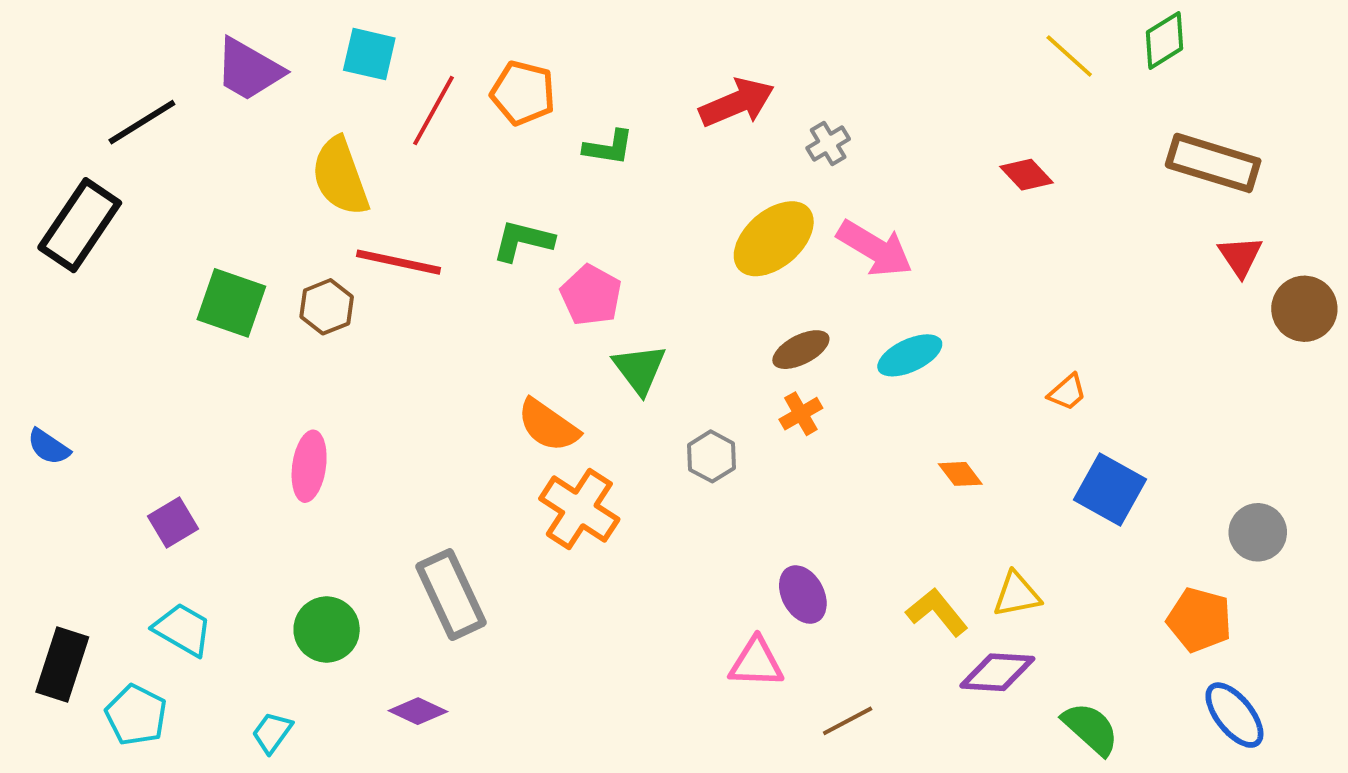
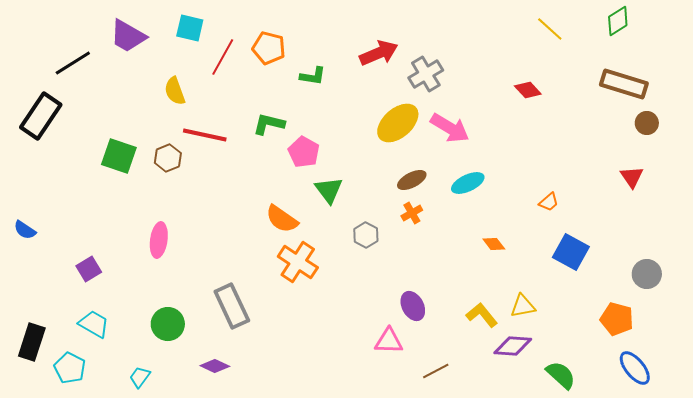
green diamond: (1164, 40) -> (618, 21), moved
gray cross: (828, 144) -> (426, 74), size x1.6
yellow semicircle: (340, 177) -> (175, 91), size x0.7
red triangle: (1240, 256) -> (632, 177), moved
brown circle: (1304, 309) -> (647, 123), moved, size x0.7

